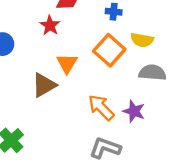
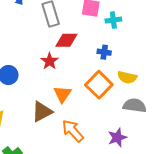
orange arrow: (101, 107) -> (73, 131), moved
purple star: (134, 111) -> (117, 138), turned 30

